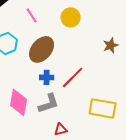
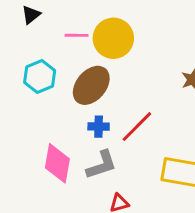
pink line: (32, 15) -> (77, 35), turned -56
yellow circle: (71, 17) -> (113, 38), moved, size x1.4

